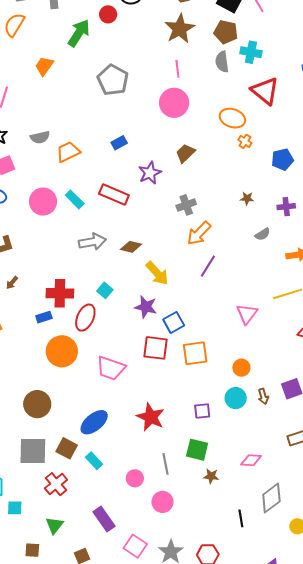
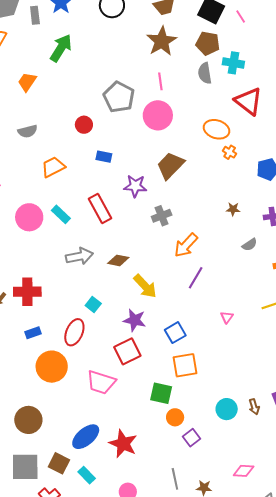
red circle: (108, 14) -> (84, 125), moved
gray pentagon: (113, 80) -> (119, 97), moved
gray semicircle: (40, 137) -> (28, 131), moved
blue rectangle: (119, 143) -> (104, 157), turned 42
brown trapezoid: (185, 153) -> (170, 165), size x1.4
purple star: (150, 173) -> (135, 186), turned 30
red rectangle: (114, 195) -> (100, 209), turned 40
gray cross: (186, 205) -> (162, 216), moved
red cross: (60, 293) -> (27, 292), moved
pink triangle: (247, 314) -> (227, 317), moved, size x0.6
blue square: (174, 322) -> (175, 333), moved
red square: (155, 348) -> (127, 351), moved, turned -32
orange circle: (241, 368) -> (175, 417), moved
purple square: (202, 411) -> (191, 438), moved, turned -30
red star: (151, 417) -> (123, 444), moved
green square: (197, 450) -> (161, 393), moved
gray line: (165, 464) -> (175, 479), moved

